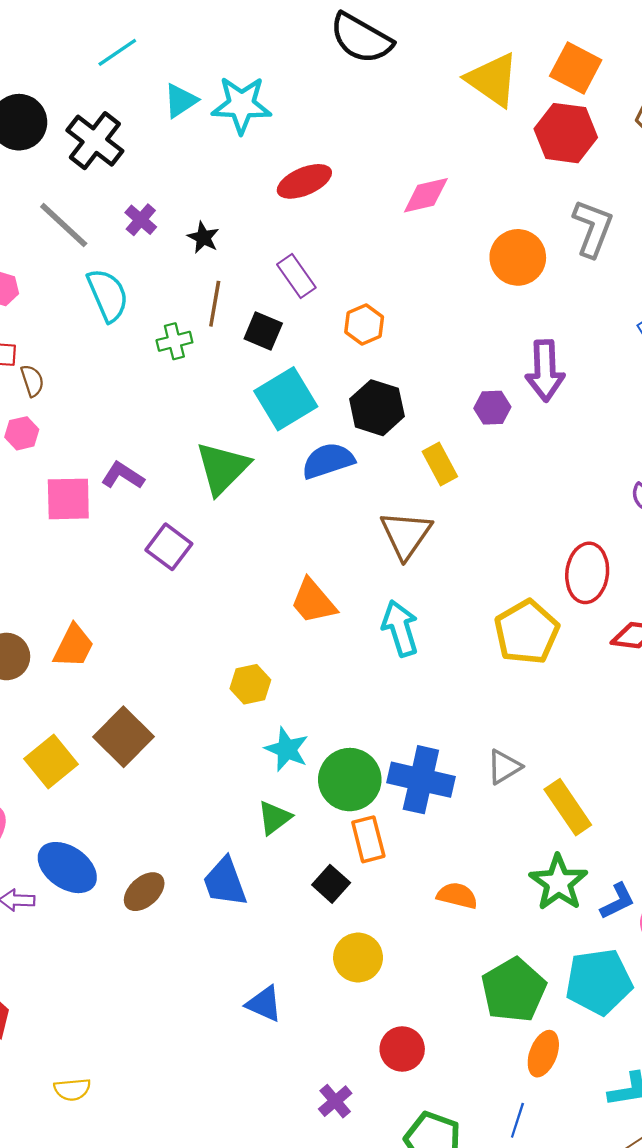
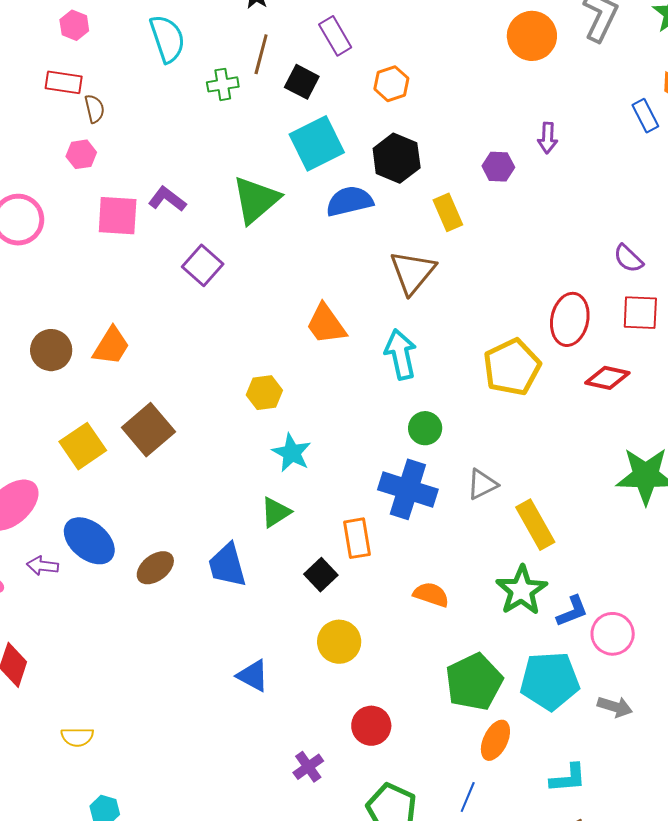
purple arrow: (545, 371) -> (548, 138), size x0.6
green circle: (350, 780) -> (425, 428), moved, size x0.6

